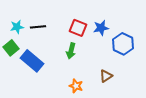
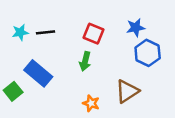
blue star: (101, 28) -> (136, 28), moved
green square: (11, 48) -> (13, 91), moved
brown triangle: (106, 76) -> (127, 91), size x1.5

